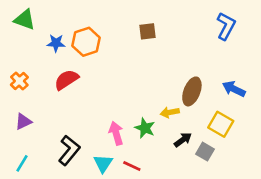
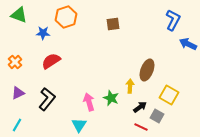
orange hexagon: (86, 42) -> (66, 17), moved
blue arrow: (234, 89) -> (188, 44), moved
yellow arrow: (170, 112) -> (130, 86), turned 104
black L-shape: (69, 150) -> (47, 99), moved
red line: (132, 166) -> (141, 127), moved

